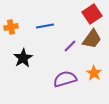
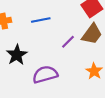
purple semicircle: (65, 79) -> (45, 74), moved

